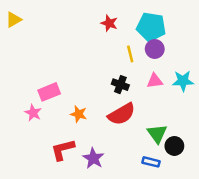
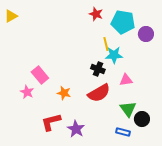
red star: (109, 23) -> (96, 14), moved
purple circle: (155, 49) -> (146, 34), moved
pink triangle: (155, 81) -> (126, 80), moved
cyan star: (183, 81) -> (114, 55), moved
pink rectangle: (49, 92) -> (40, 75), turned 72

